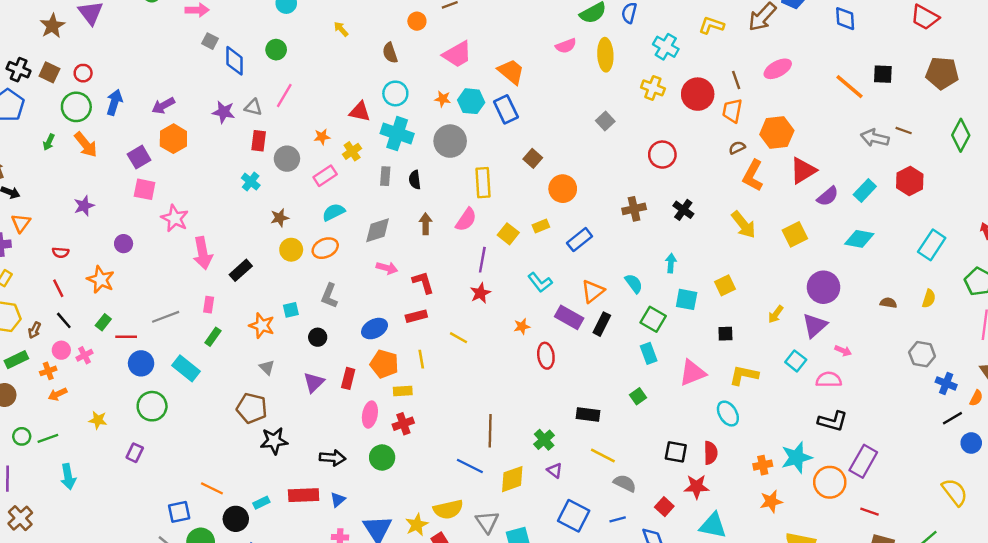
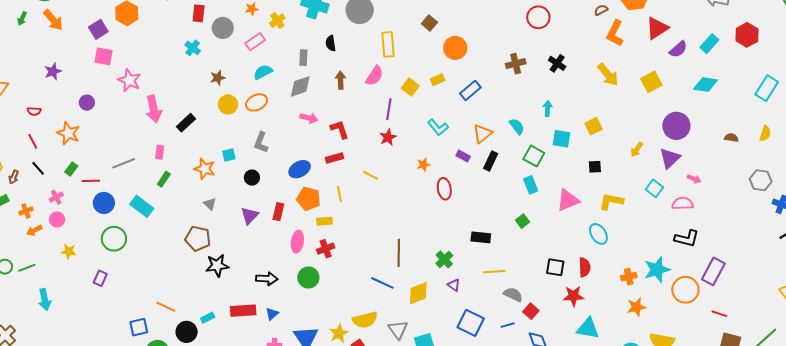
gray rectangle: (385, 176) -> (303, 58), moved
purple rectangle: (569, 317) -> (463, 156), size x0.6
pink circle: (61, 350) -> (57, 220), moved
yellow line: (603, 456) -> (494, 272), turned -30
red square: (664, 507) -> (531, 311), moved

